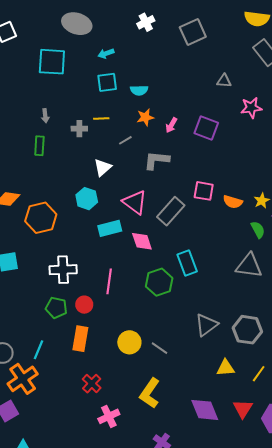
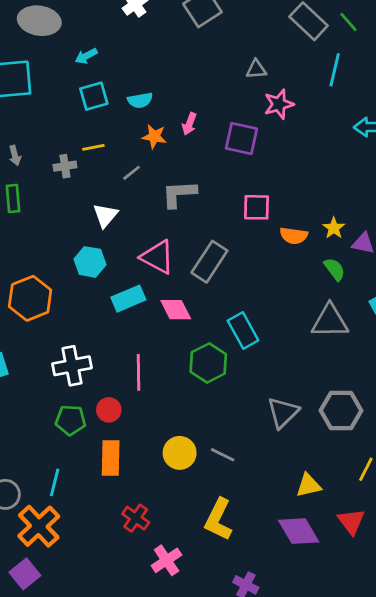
pink star: (251, 108) -> (279, 104), moved
orange star: (145, 117) -> (154, 136), turned 30
pink arrow: (171, 125) -> (189, 124), moved
pink square: (204, 191) -> (256, 207), moved
yellow triangle: (226, 368) -> (309, 485), moved

